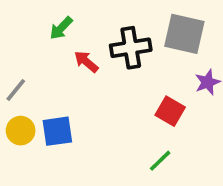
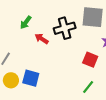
blue square: (57, 131) -> (31, 78), turned 30

